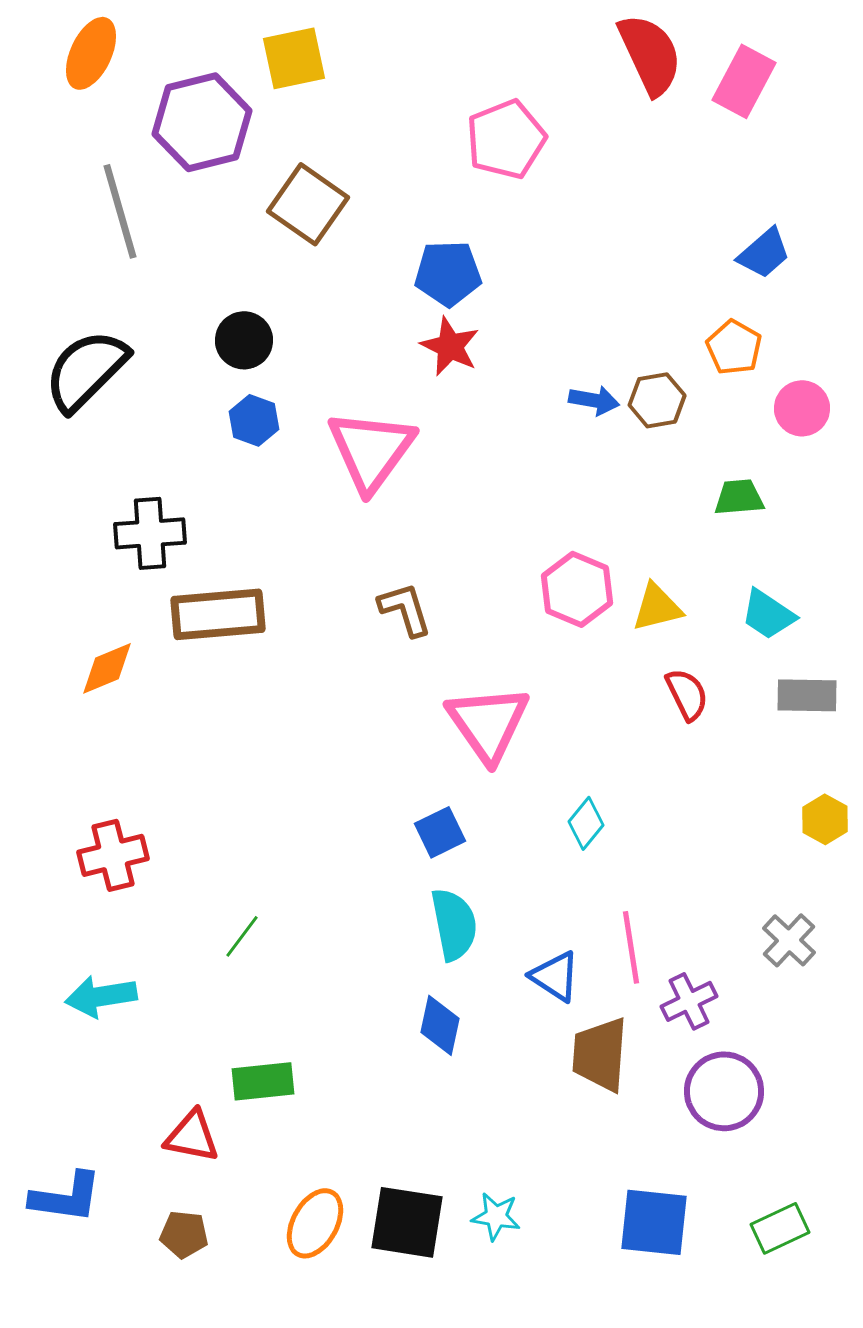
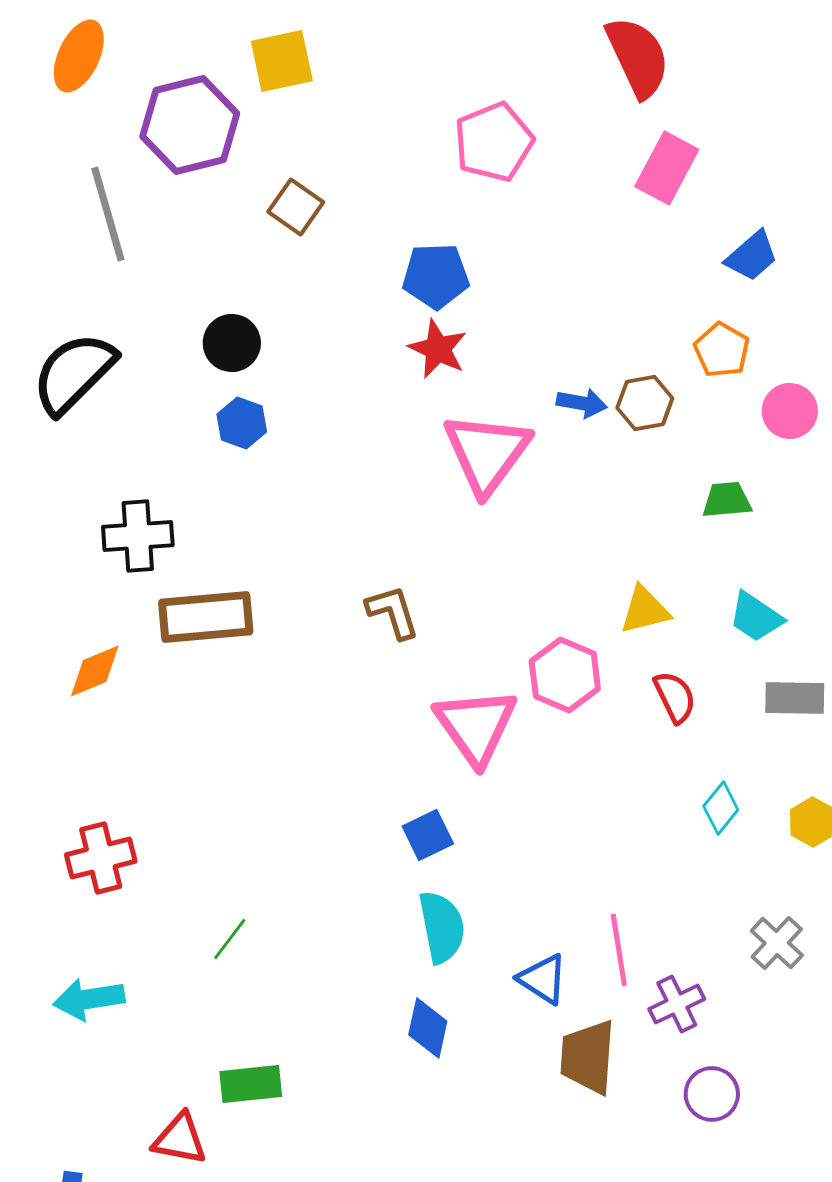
pink rectangle: (744, 81) -> (667, 168), moved
brown square: (308, 204) -> (296, 207), size x0.7
pink triangle: (371, 450) -> (487, 453), moved
pink hexagon: (577, 589) -> (565, 675), moved
cyan diamond: (586, 823) -> (721, 808), moved
purple circle: (724, 1091) -> (712, 1094), size x0.7

